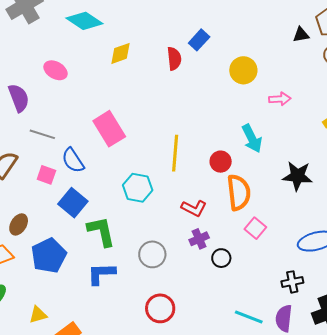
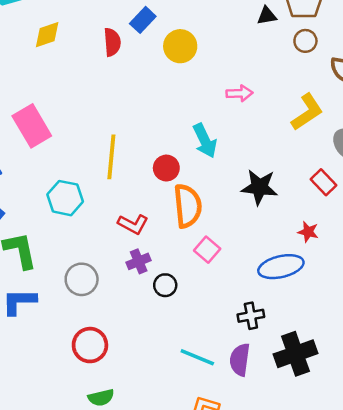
yellow circle: (243, 70) -> (180, 46), moved

